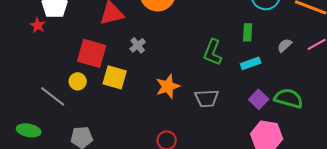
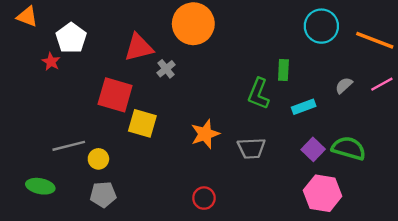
green rectangle: (248, 32) -> (283, 70), moved
gray cross: (138, 45) -> (166, 69), moved
yellow circle: (78, 81) -> (98, 159), moved
gray line: (53, 96) -> (69, 146), turned -52

